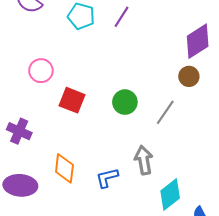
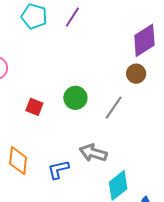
red square: (72, 100) -> (34, 107), moved, size x0.7
gray arrow: (144, 160) -> (93, 153), turned -64

